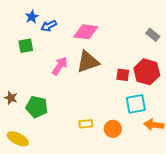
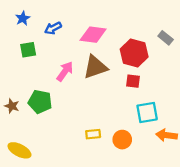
blue star: (32, 17) -> (23, 18), moved
red hexagon: (147, 72) -> (134, 53), moved
green pentagon: (37, 107) -> (40, 102), moved

